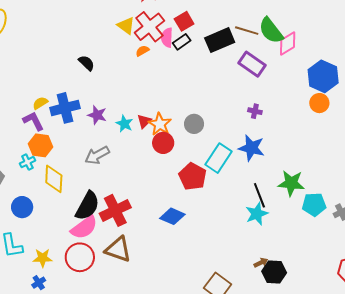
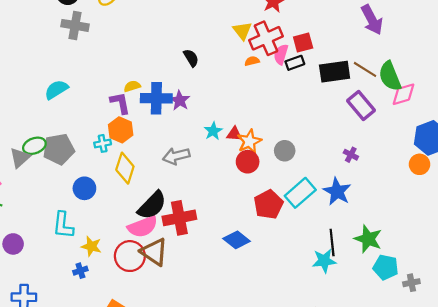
purple star: (97, 115) -> (180, 100), moved
red triangle: (144, 121) -> (234, 134), turned 35
brown triangle: (118, 249) -> (154, 252), moved

